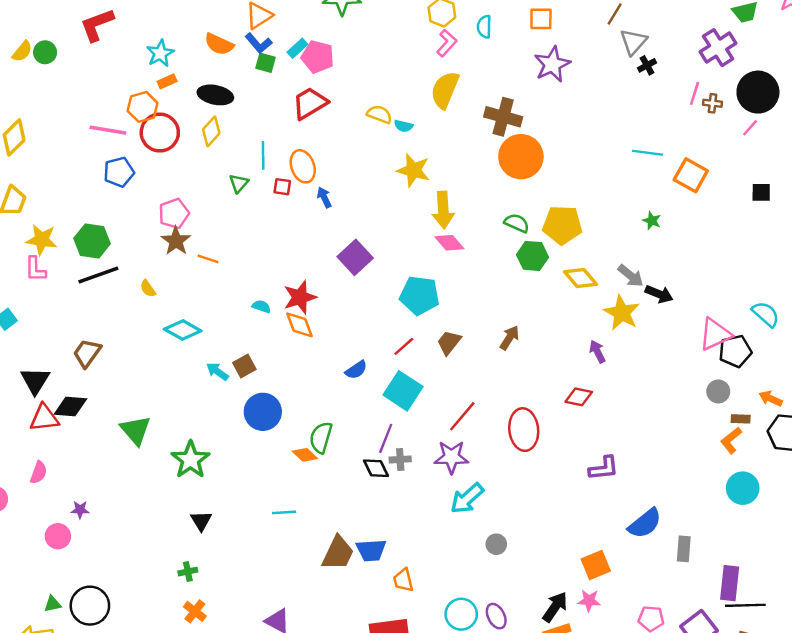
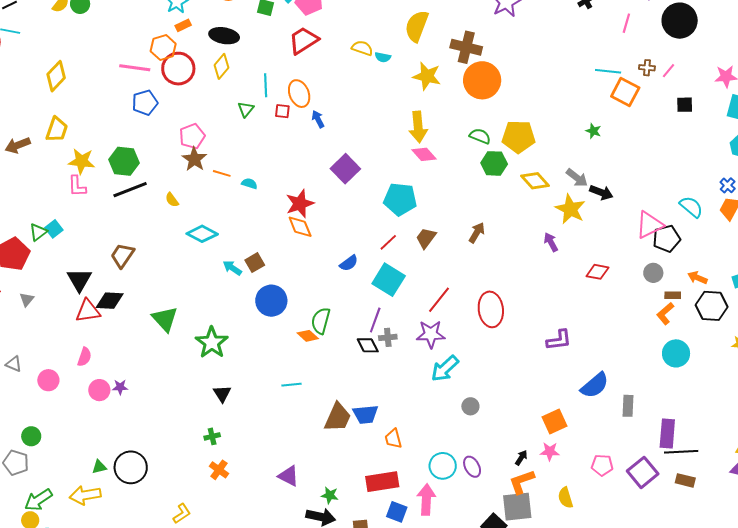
brown cross: (712, 103) -> (647, 68), moved
pink line: (750, 128) -> (669, 71), moved
cyan line: (648, 153) -> (608, 71), moved
yellow star: (413, 170) -> (427, 76), moved
cyan semicircle: (261, 307) -> (249, 184), moved
red diamond: (579, 397) -> (598, 272), moved
pink circle: (58, 536) -> (99, 390), moved
black arrow: (555, 607) -> (521, 458), size x0.6

